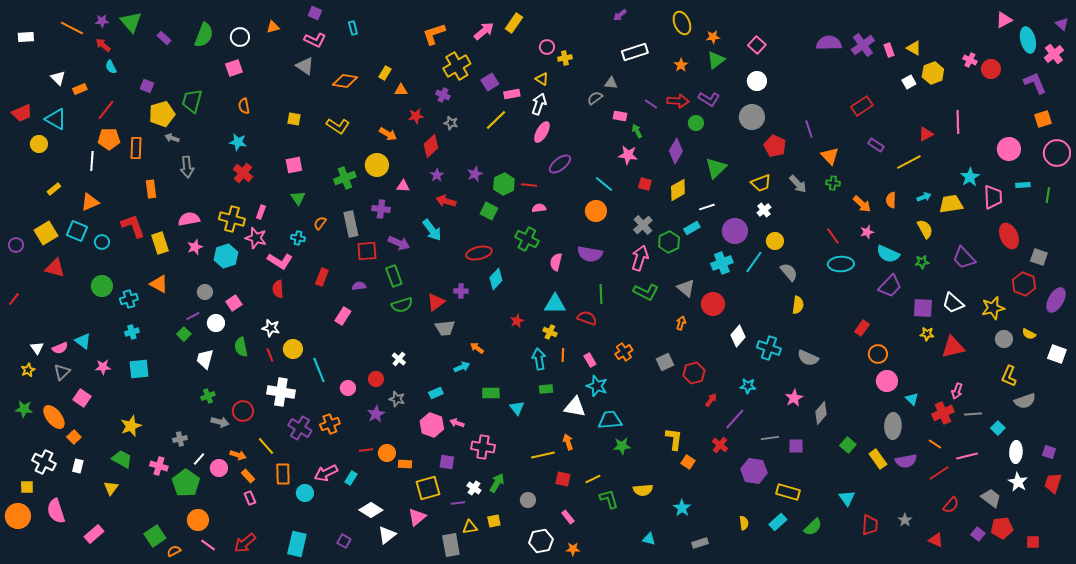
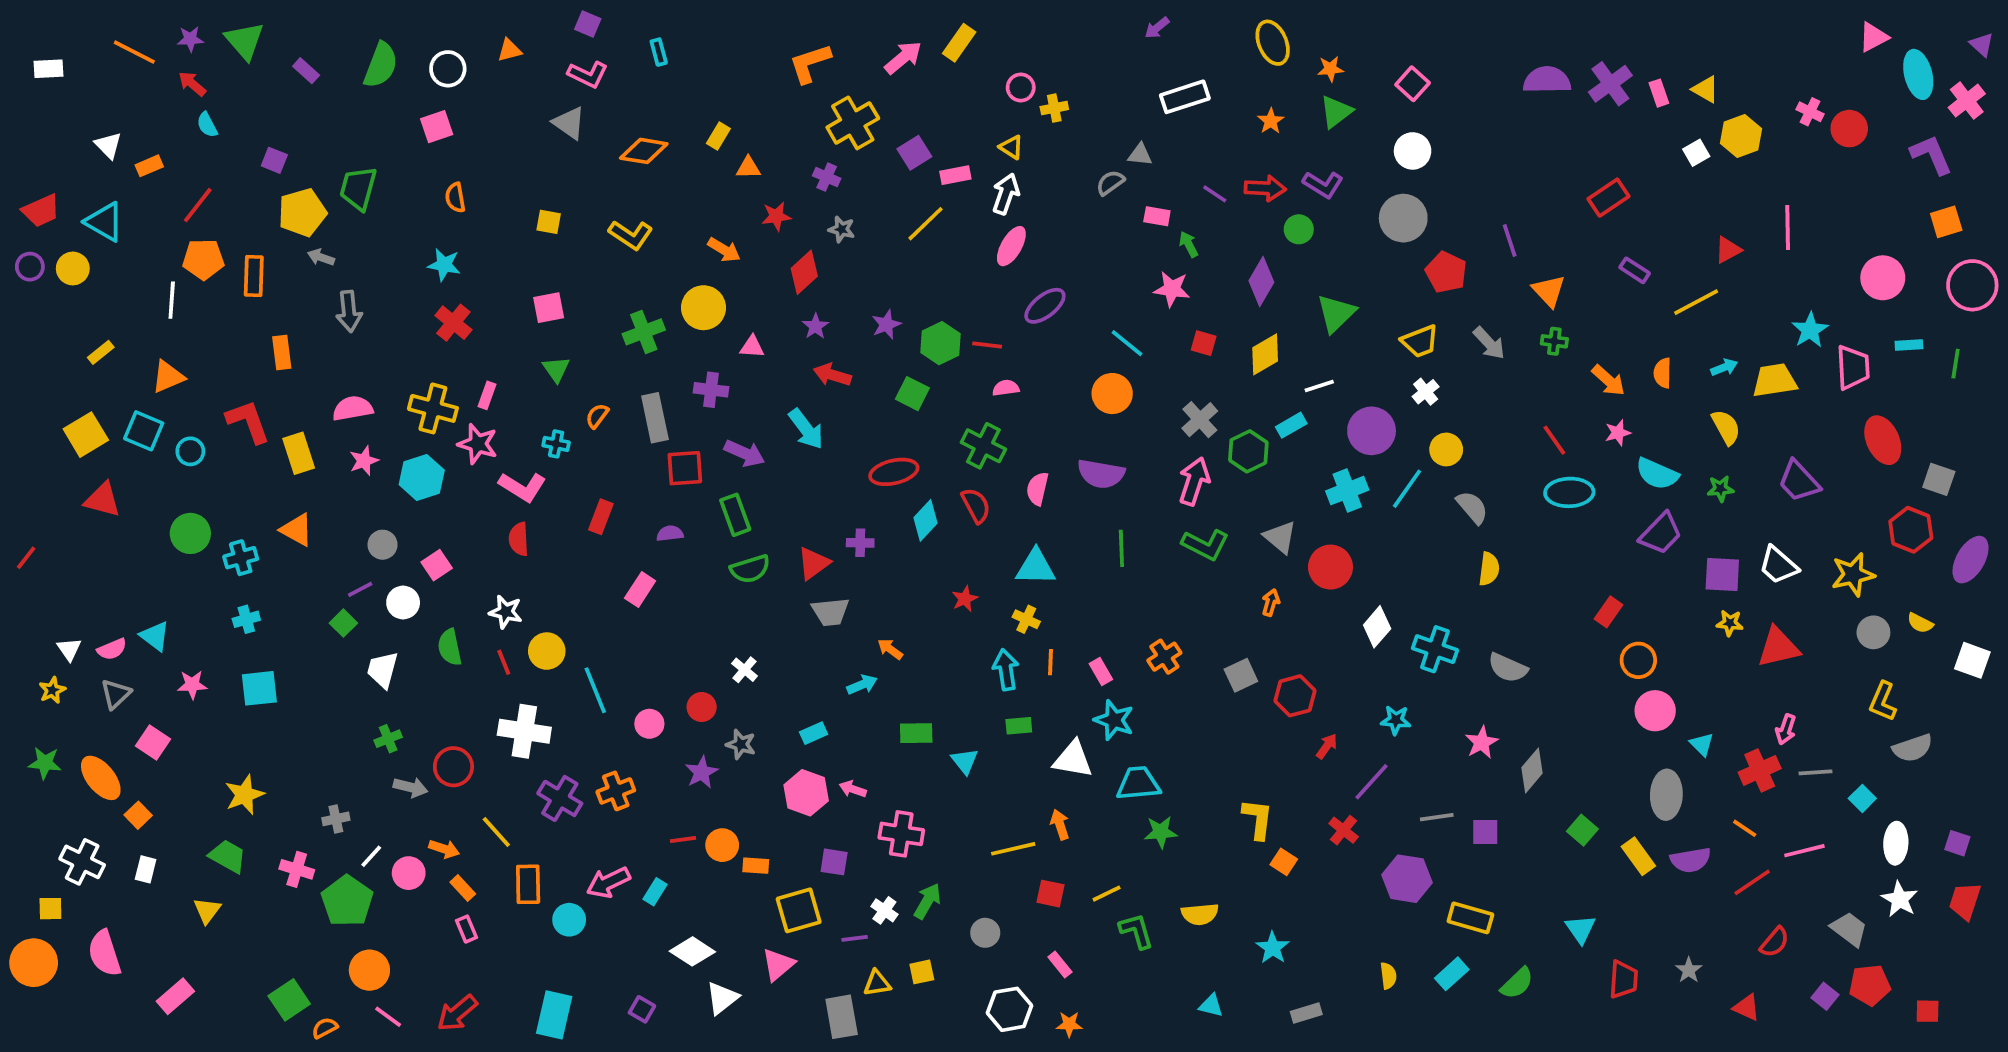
purple circle: (16, 245) -> (30, 267), moved
red semicircle: (587, 318) -> (976, 505), moved, turned 42

